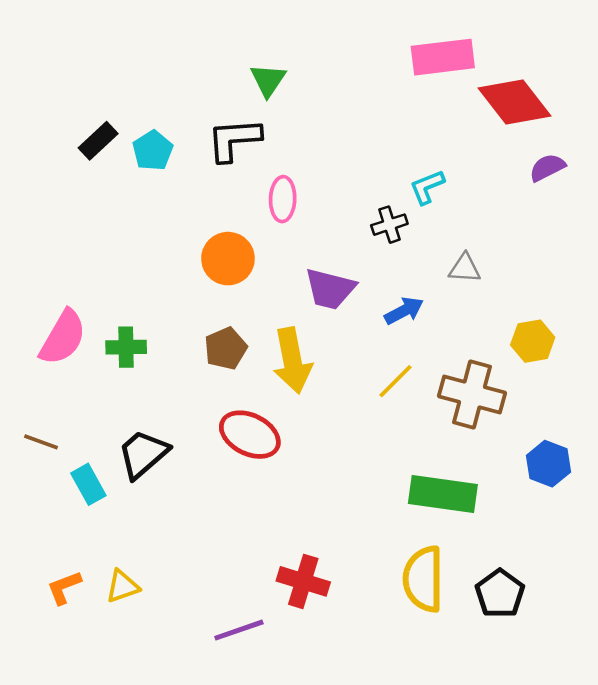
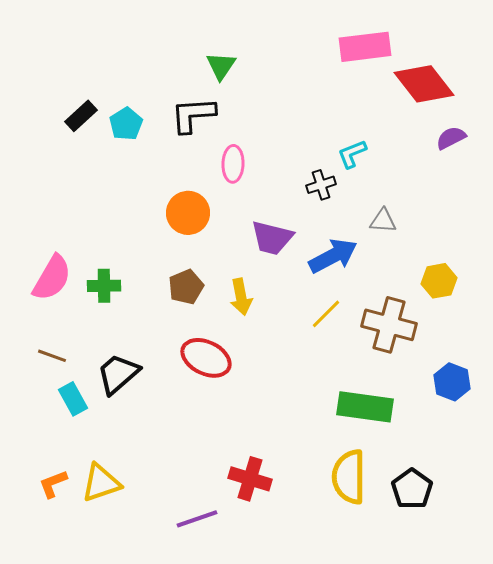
blue arrow: (404, 311) -> (333, 256), size x1.5
yellow arrow: (292, 361) -> (241, 297), size x0.7
brown line: (41, 442) -> (52, 356), moved
yellow triangle: (122, 586) -> (101, 483), size x1.4

